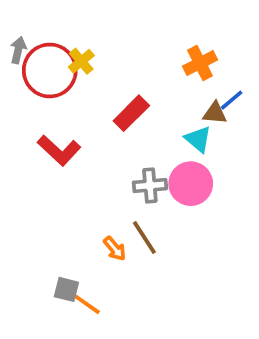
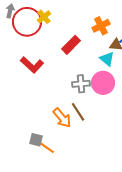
orange cross: (200, 63) -> (101, 26), moved
orange arrow: (115, 249) -> (62, 118), size x1.5

